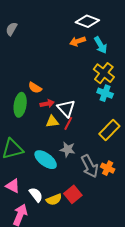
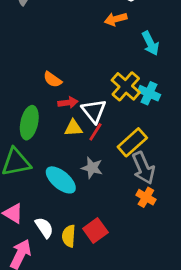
cyan arrow: (101, 45) -> (150, 43), moved
yellow cross: (104, 73) -> (126, 86), moved
green ellipse: (20, 105) -> (29, 123), moved
yellow rectangle: (109, 130) -> (132, 142), moved
gray arrow: (90, 166) -> (143, 168), moved
yellow semicircle: (54, 200) -> (69, 236), turned 112

